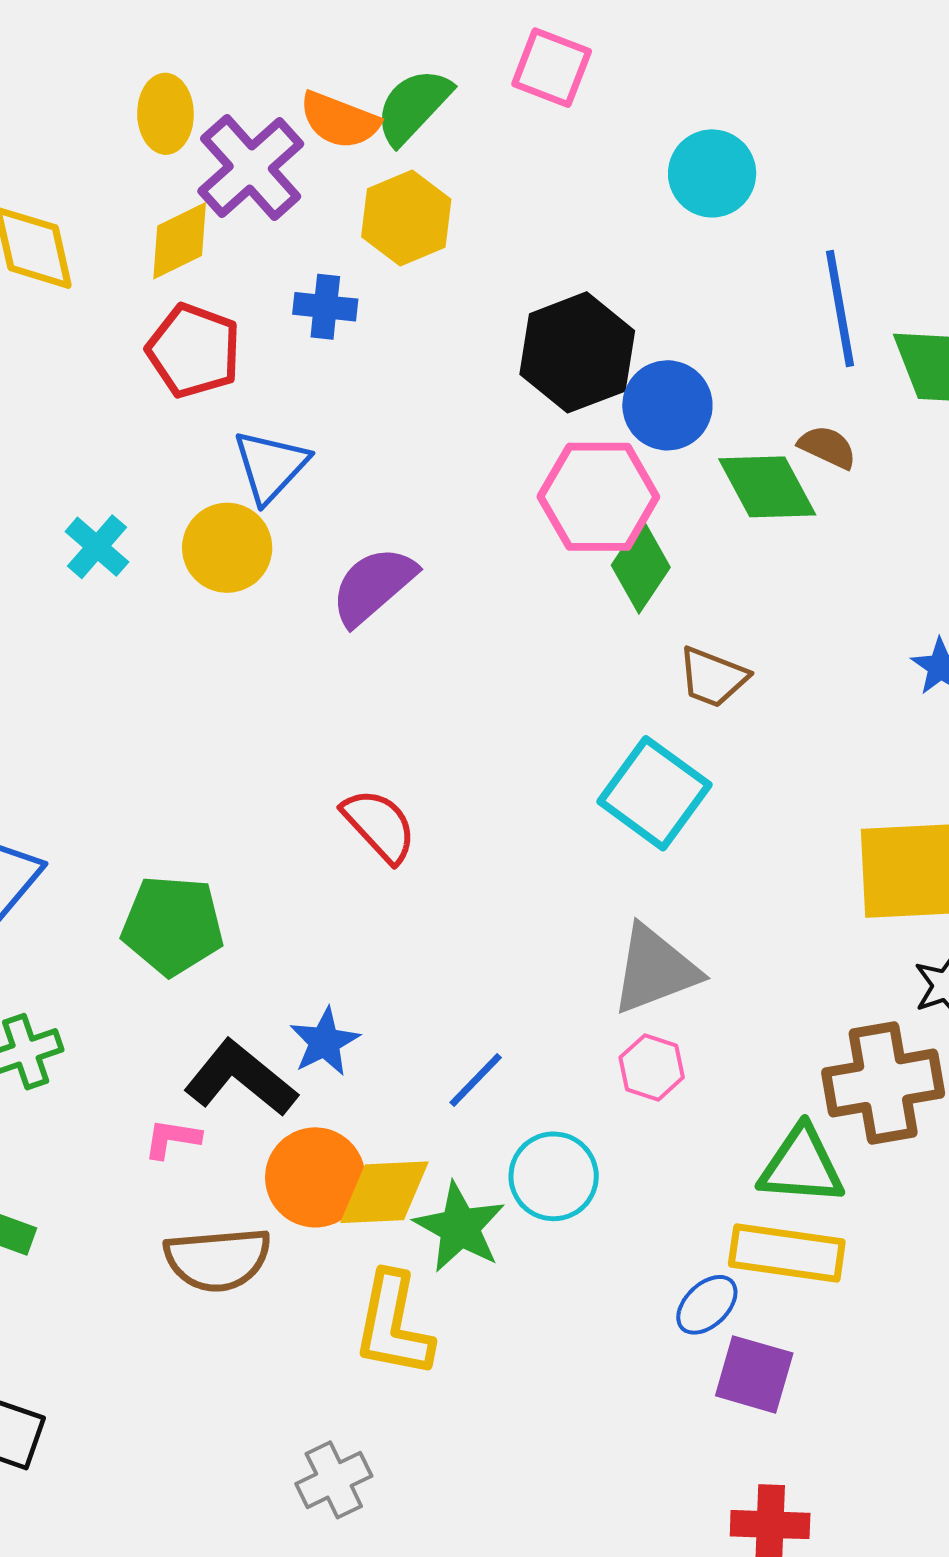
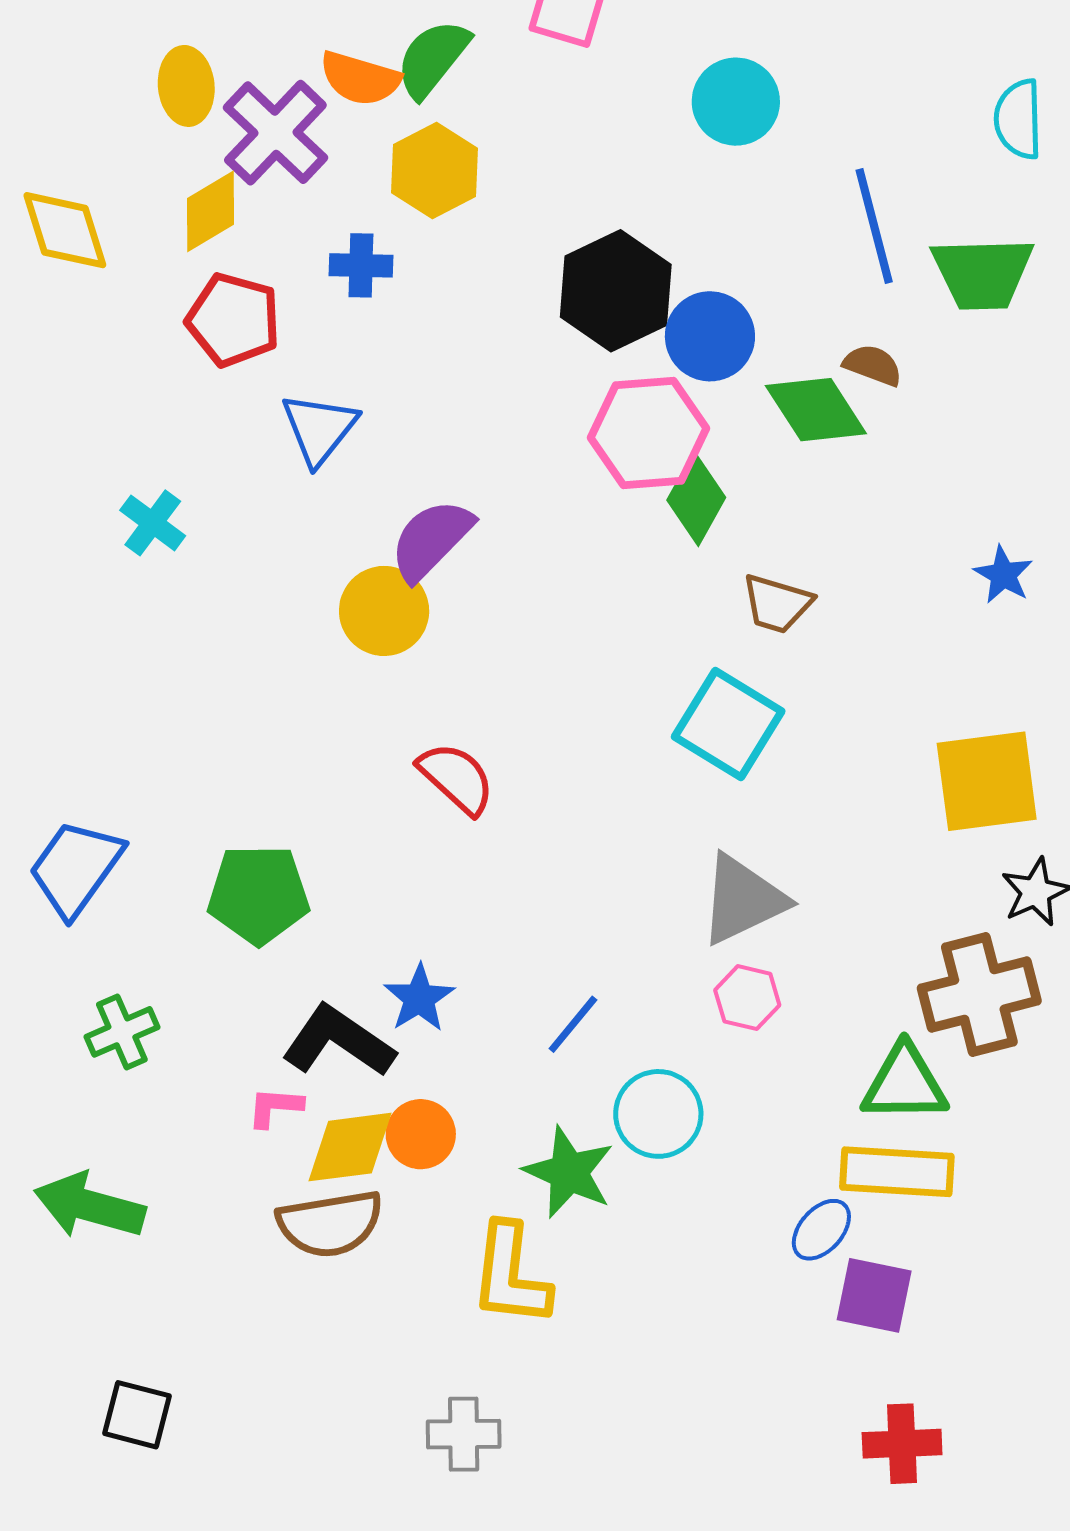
yellow circle: (227, 548) -> (384, 611), moved
orange circle: (315, 1177) -> (421, 1134), size x0.7
yellow diamond: (384, 1192) -> (350, 1147), moved
gray cross: (334, 1480) -> (464, 1434), turned 30

